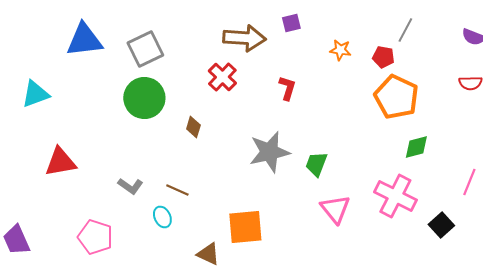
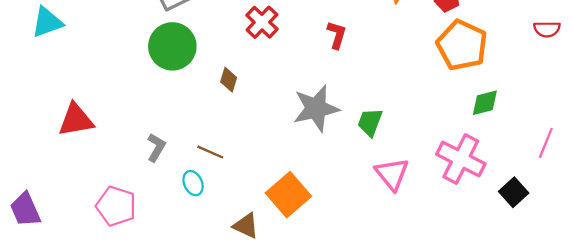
cyan triangle: (35, 94) -> (47, 22), moved
gray L-shape: (130, 186) -> (156, 147), turned -95
orange square: (245, 227) -> (288, 195), turned -36

